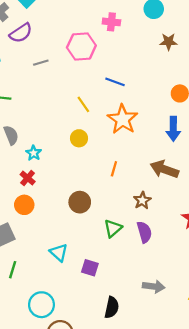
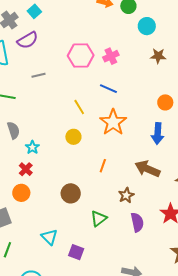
pink cross: (111, 22) -> (111, 56), moved, turned -35
gray line: (41, 63) -> (39, 75), moved
purple semicircle: (144, 232) -> (137, 222), moved

